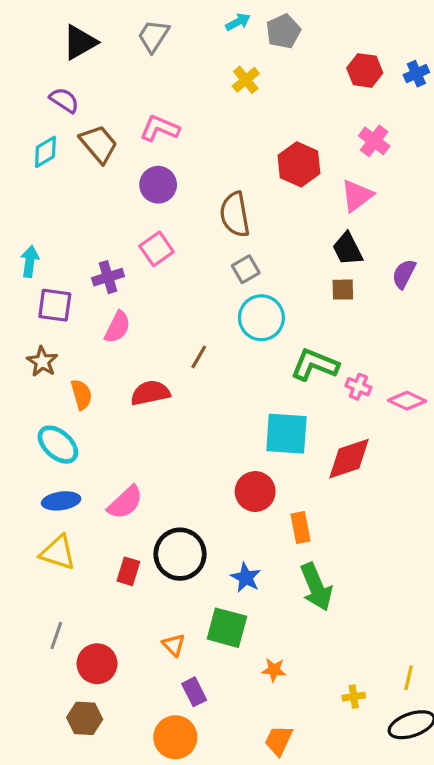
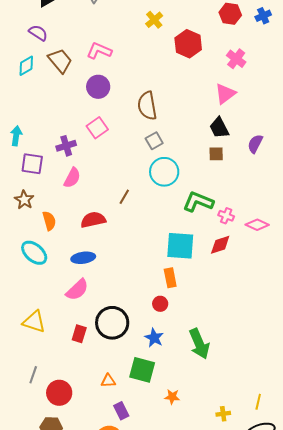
red hexagon: (299, 164) -> (188, 44), moved
red diamond: (349, 459) -> (220, 245), moved, size x0.7
red circle: (255, 492) -> (160, 304), moved, size x0.6
blue ellipse: (61, 501) -> (83, 258), moved
orange rectangle: (301, 528) -> (170, 278), moved
orange triangle: (174, 645) -> (108, 381), turned -49

